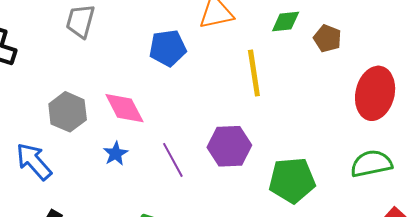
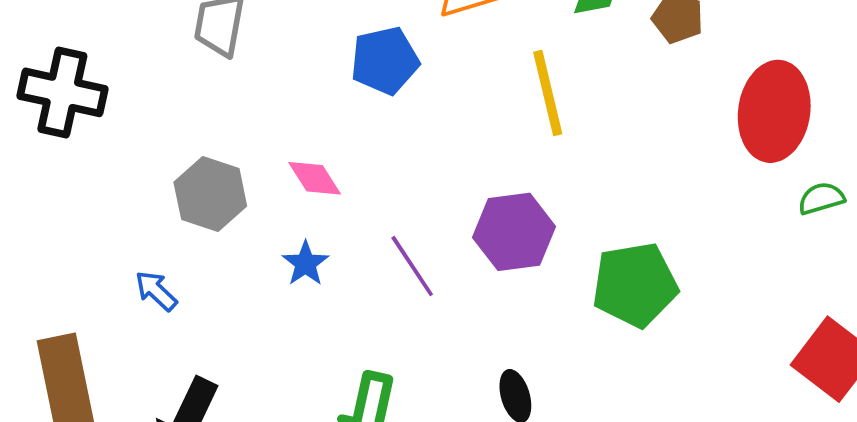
pink diamond: (124, 108) -> (315, 178), size x0.7
blue arrow: (34, 161) -> (156, 291), size x0.6
green semicircle: (371, 164) -> (821, 198), moved, size x0.6

